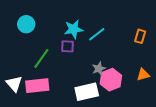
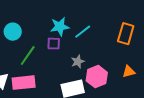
cyan circle: (26, 24) -> (13, 32), moved
orange rectangle: (140, 36) -> (126, 34), size x1.5
gray star: (99, 69) -> (78, 62), moved

